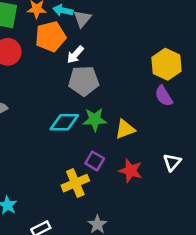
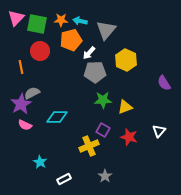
gray triangle: (82, 19) -> (106, 30), moved, size x1.5
yellow hexagon: (167, 64) -> (126, 60), moved
purple semicircle: (164, 96) -> (164, 83), moved
cyan diamond: (64, 122) -> (57, 117), moved

